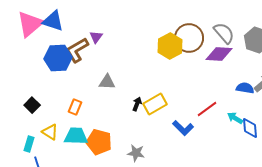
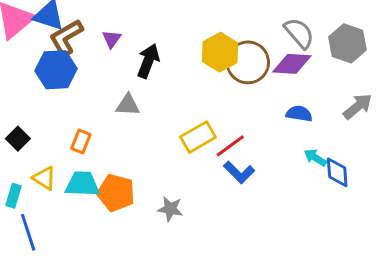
brown circle: (189, 38) -> (248, 62), moved
brown L-shape: (77, 50) -> (66, 38), moved
blue semicircle: (245, 88) -> (299, 114), moved
black arrow: (137, 104) -> (148, 61), moved, size x1.6
red line: (207, 109) -> (230, 146), moved

